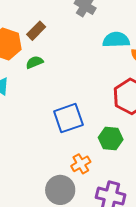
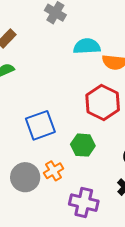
gray circle: (60, 190) -> (25, 177), moved

